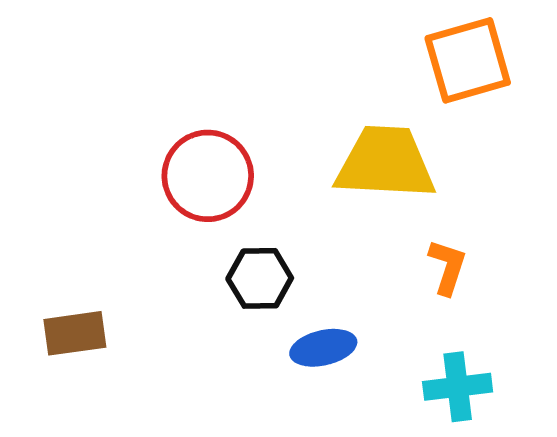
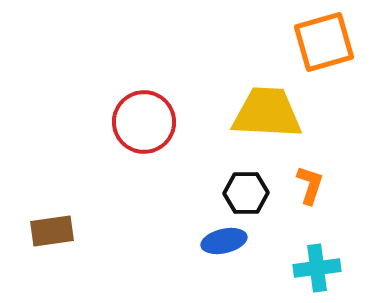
black hexagon: (260, 278) -> (246, 193), moved

